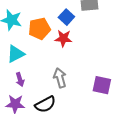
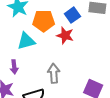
cyan triangle: (16, 54) -> (26, 41), moved

